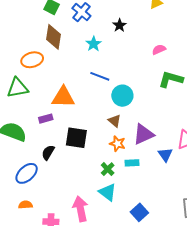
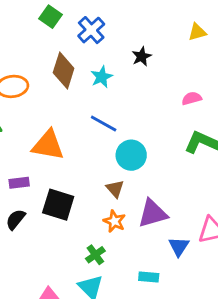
brown diamond: (53, 37) -> (64, 71), moved
purple rectangle: (46, 119) -> (19, 183), moved
cyan rectangle: (132, 163) -> (149, 277), moved

